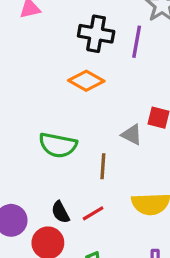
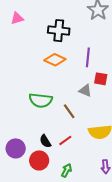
purple line: (137, 42) -> (88, 57), moved
brown line: (103, 166) -> (69, 111), turned -35

